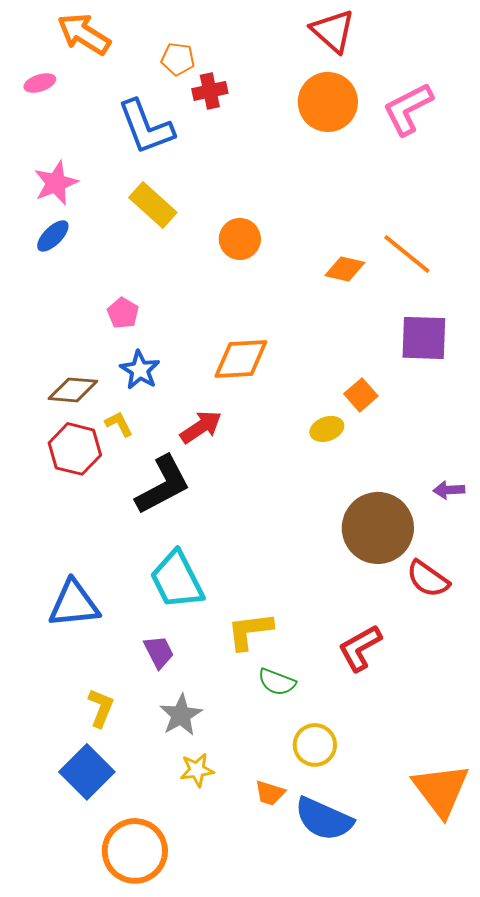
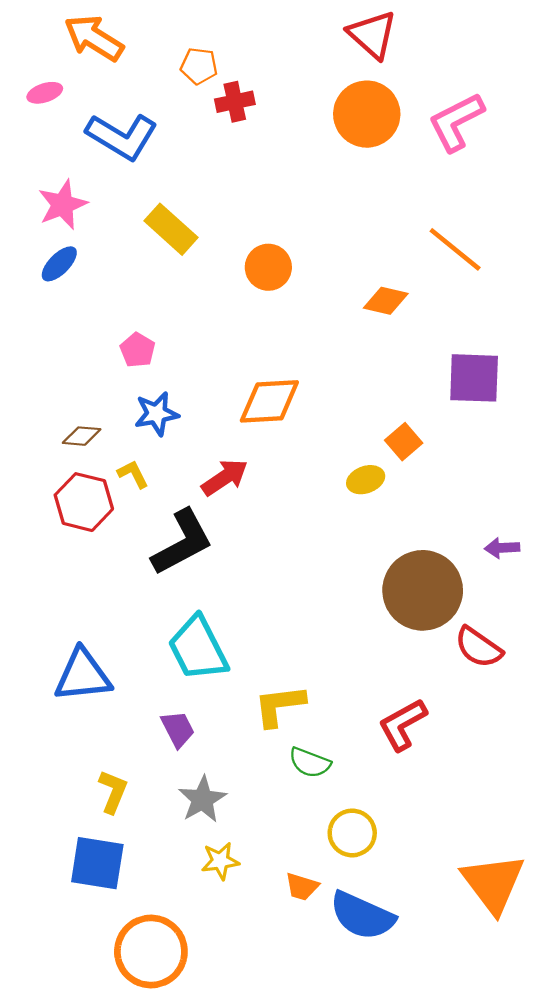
blue L-shape: (146, 127) -> (122, 136), moved, turned -38
orange line: (407, 254) -> (455, 249), moved
blue star: (140, 370) -> (157, 414), turned 30
brown diamond: (73, 390) -> (82, 436), size x0.7
blue square: (87, 772) -> (97, 863), turned -36

